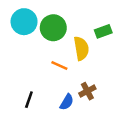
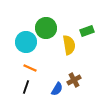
cyan circle: (24, 22) -> (26, 42), moved
orange line: (59, 66) -> (30, 68), moved

